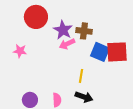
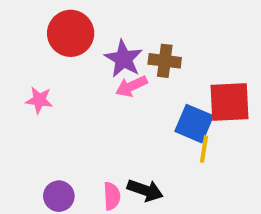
blue square: (100, 52) -> (194, 124), moved
yellow line: (81, 76) -> (204, 149), moved
black arrow: (84, 97) -> (145, 190), moved

